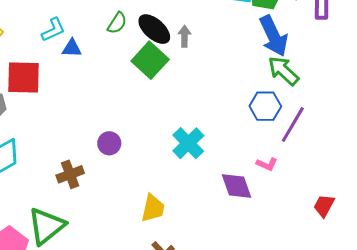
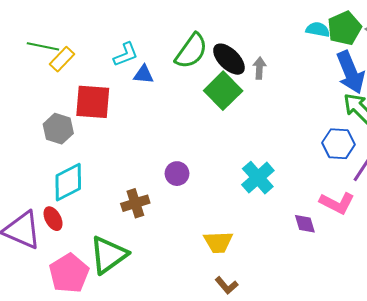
green semicircle: (117, 23) -> (191, 51), size x1.6
pink L-shape: (267, 164) -> (337, 203), size x1.6
purple diamond: (236, 186) -> (305, 224), size x0.7
yellow trapezoid: (153, 208) -> (218, 242), turned 72

